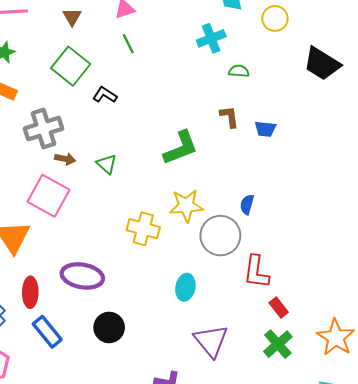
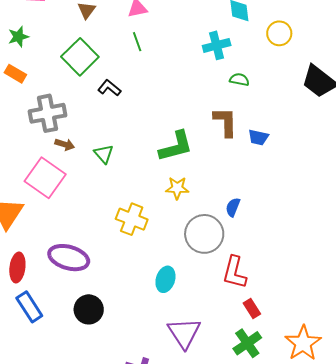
brown L-shape: (229, 117) -> (225, 122), size x1.4
yellow star: (186, 206) -> (177, 188), moved, size x0.7

